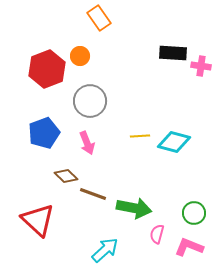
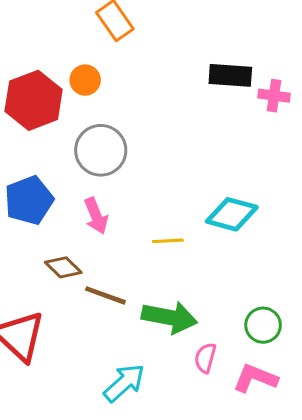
yellow line: (140, 136) -> (168, 241), moved

